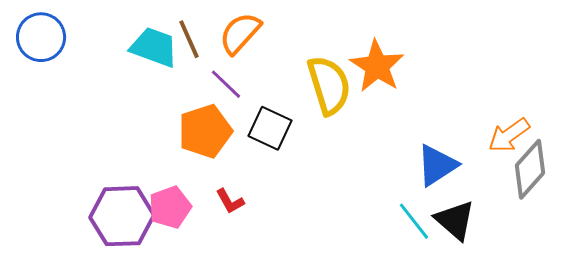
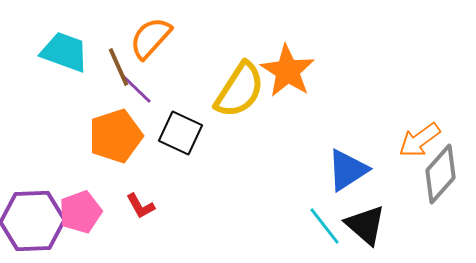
brown line: (189, 39) -> (119, 67), moved
yellow semicircle: (329, 85) -> (240, 90), turned 50

